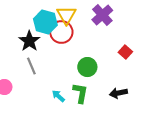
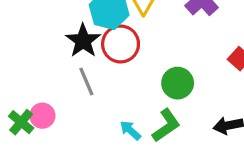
red circle: (61, 32) -> (121, 44), moved
green L-shape: (80, 93) -> (166, 125), turned 45

